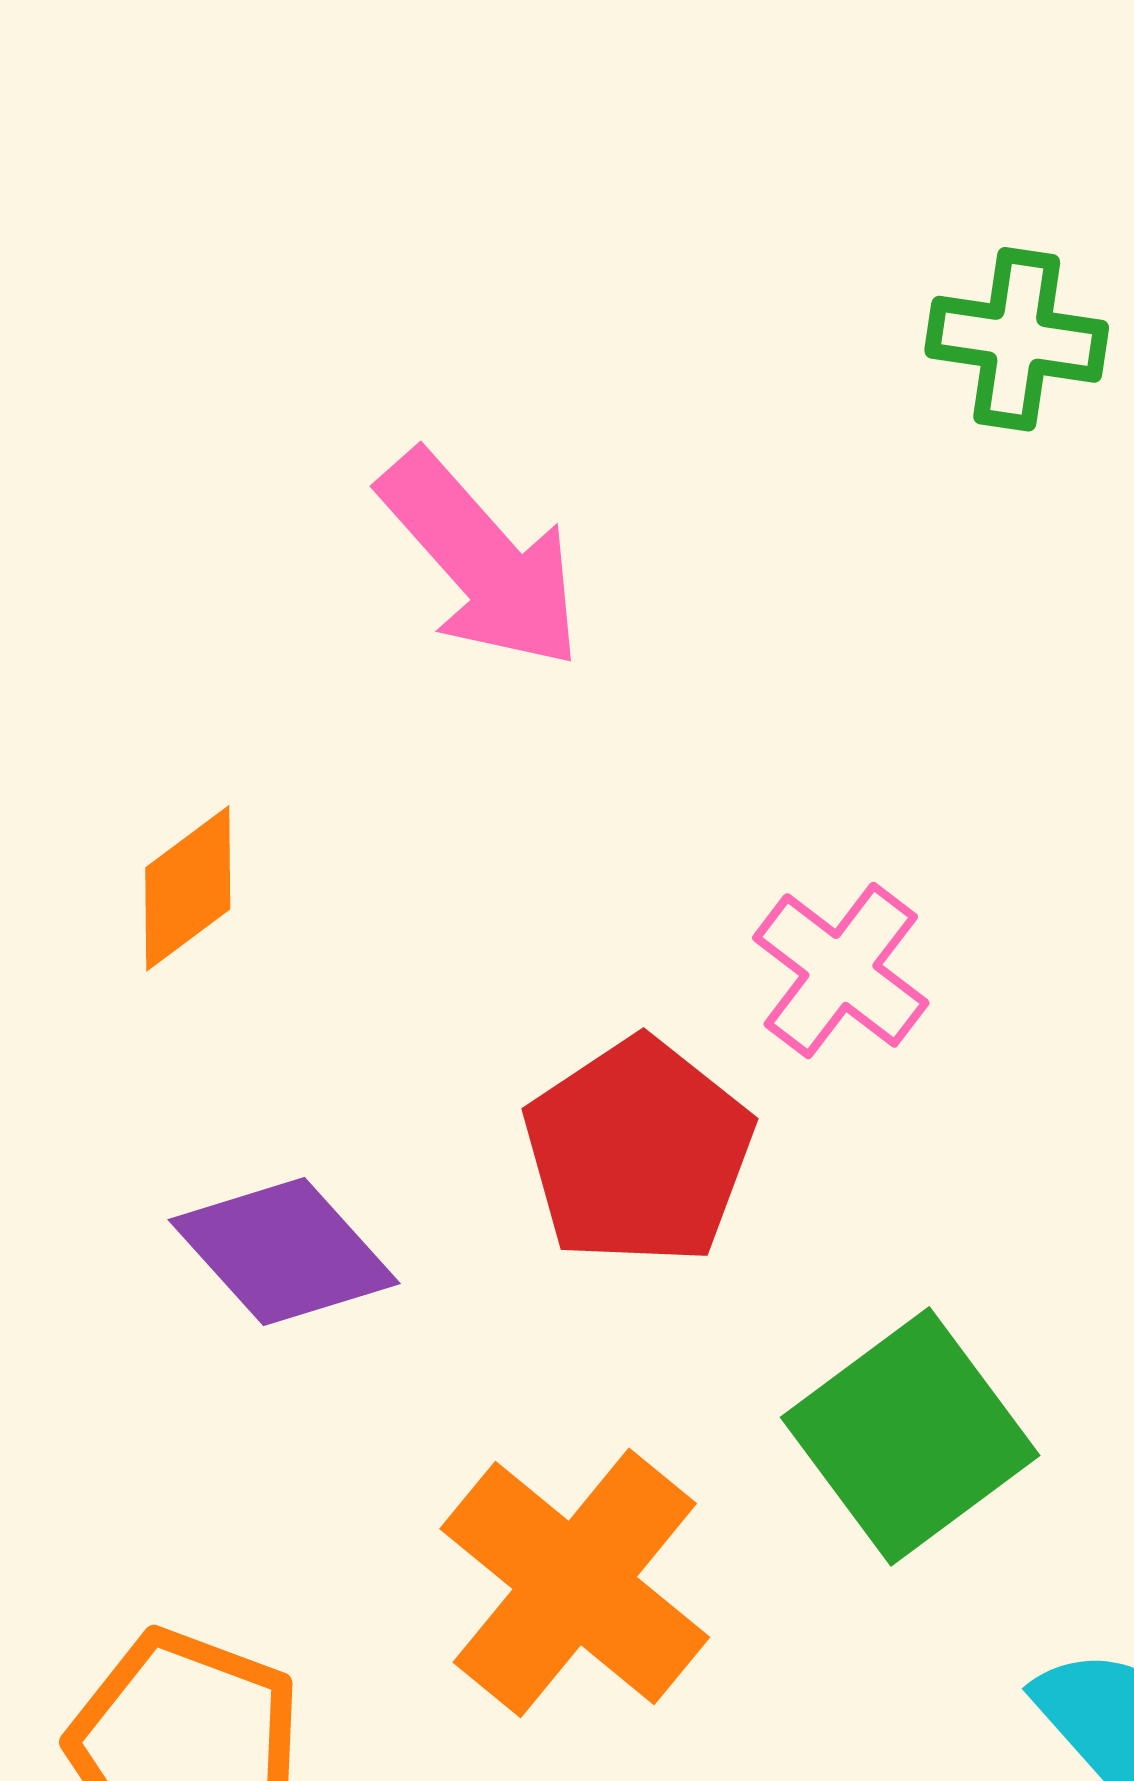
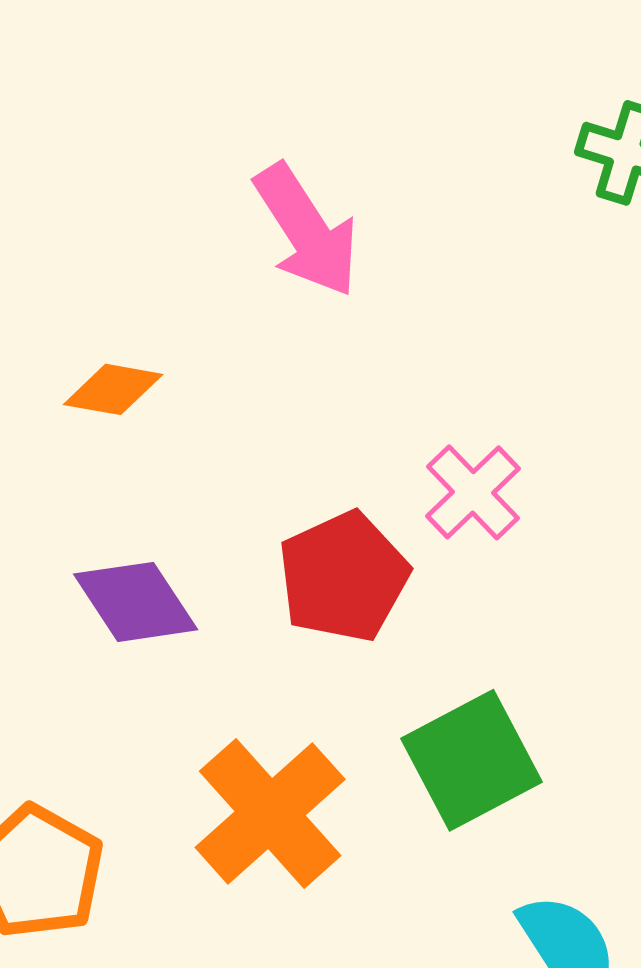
orange diamond: (188, 888) -> (113, 389), turned 38

